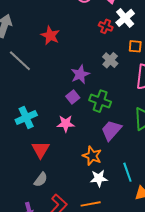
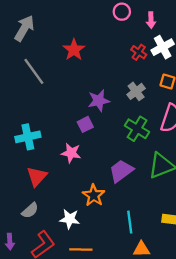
green cross: (100, 101) -> (137, 129), moved
white star: (99, 178) -> (70, 219), moved

